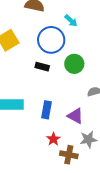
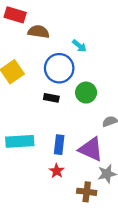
purple triangle: (75, 116) -> (91, 149), size x1.4
red star: (53, 139) -> (57, 171), moved

